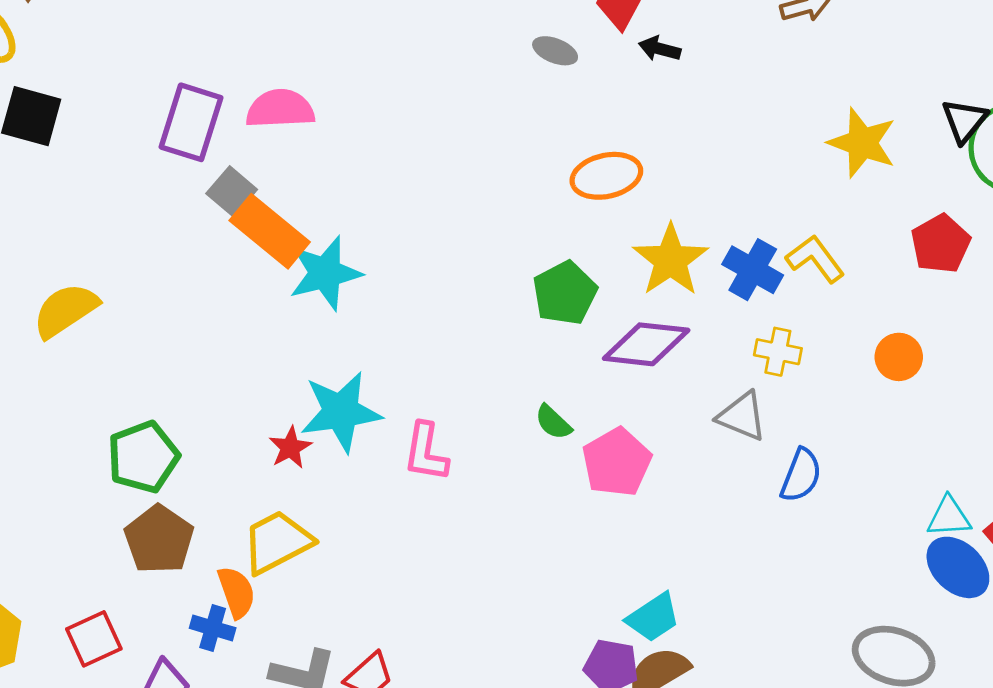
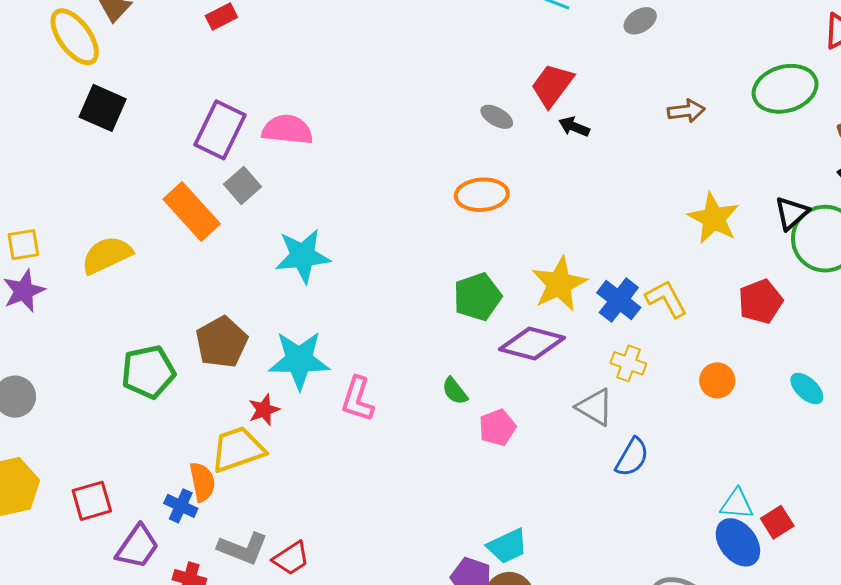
orange ellipse: (606, 176) -> (482, 195), moved
orange rectangle: (270, 231) -> (192, 211), moved
red star: (290, 448) -> (264, 410), moved
pink pentagon: (617, 462) -> (497, 427), size x0.7
brown pentagon: (159, 539) -> (222, 342), moved

